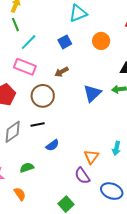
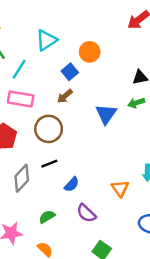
cyan triangle: (78, 13) -> (47, 40), moved
orange circle: (101, 41) -> (90, 52), moved
blue square: (65, 42) -> (70, 72), moved
purple semicircle: (82, 176) -> (86, 213), moved

